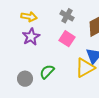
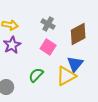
green semicircle: (47, 72) -> (36, 75), moved

